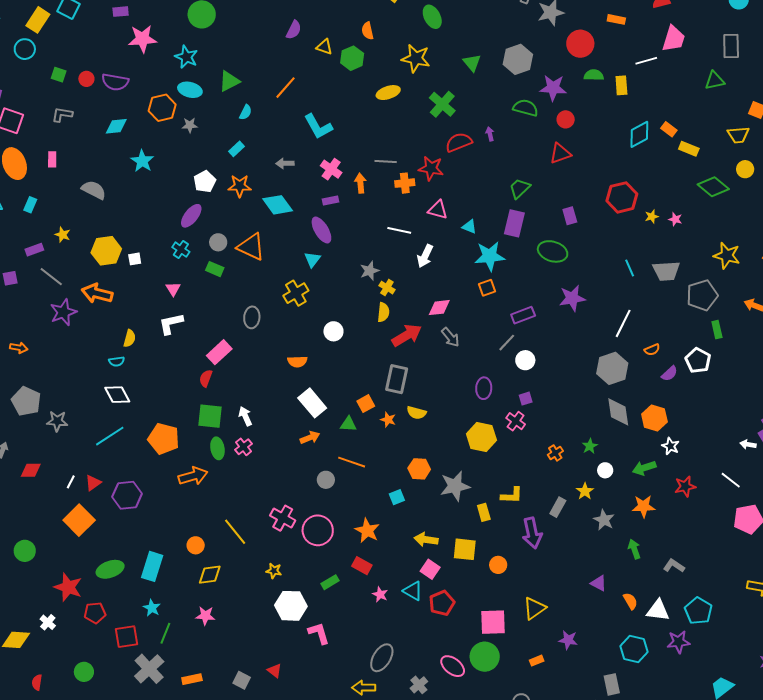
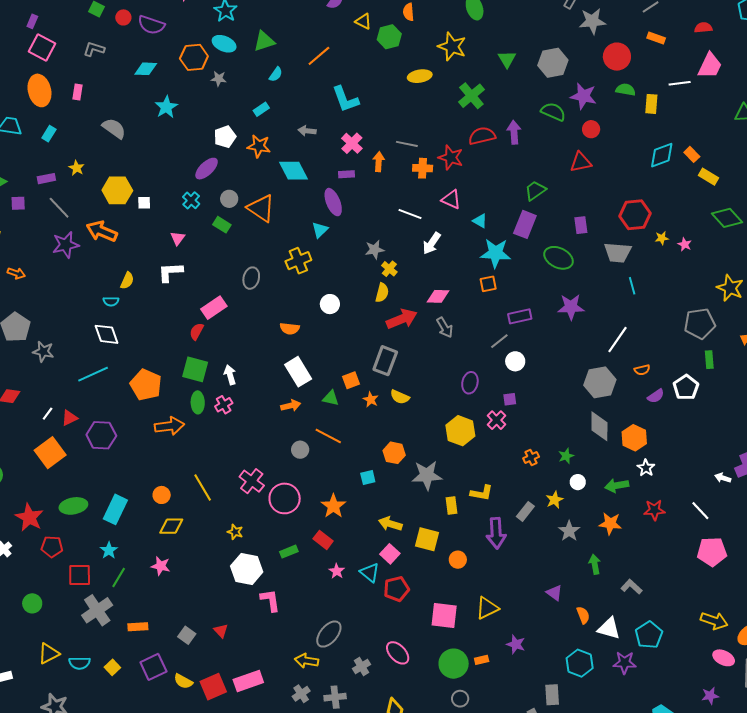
purple arrow: (490, 134) -> (514, 132), size x1.6
gray trapezoid: (666, 271) -> (618, 253), moved
green circle: (485, 657) -> (454, 664), moved

